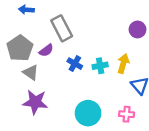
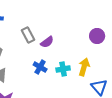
gray rectangle: (62, 28) -> (28, 35), size x0.7
purple semicircle: (46, 50) -> (47, 42), moved

